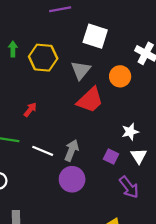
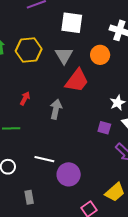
gray arrow: (72, 150) -> (56, 109), moved
white line: (43, 151) -> (44, 159), moved
purple circle: (72, 179) -> (69, 174), moved

